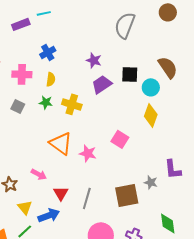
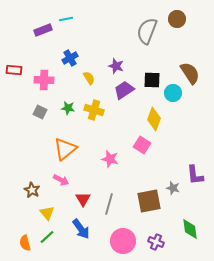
brown circle: (168, 12) -> (177, 19), moved
yellow semicircle: (51, 79) -> (89, 78), moved, turned -40
yellow diamond: (151, 115) -> (154, 119), moved
orange triangle: (61, 143) -> (65, 149), moved, turned 45
blue arrow: (49, 215) -> (81, 229), moved, turned 75

